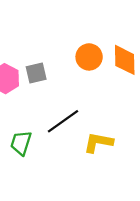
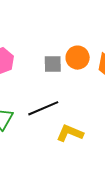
gray square: (36, 73) -> (53, 64), moved

